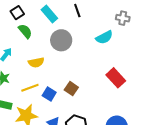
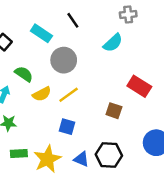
green semicircle: (25, 31) -> (24, 74), moved
yellow line: (30, 88) -> (69, 95), moved
brown square: (71, 89) -> (114, 111), moved

